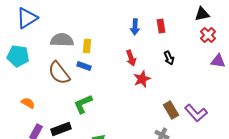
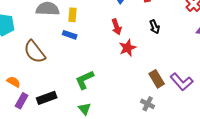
brown semicircle: (59, 73) -> (35, 52), moved
orange semicircle: (28, 103) -> (14, 82), moved
green L-shape: (83, 104) -> (85, 80), moved

